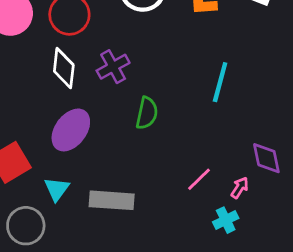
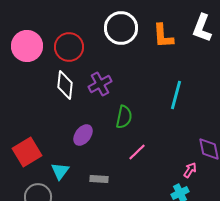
purple ellipse: (71, 130) -> (83, 135), moved, size x0.7
pink line: (199, 179) -> (137, 152), moved
gray rectangle: (112, 200) -> (99, 179), size x0.6

